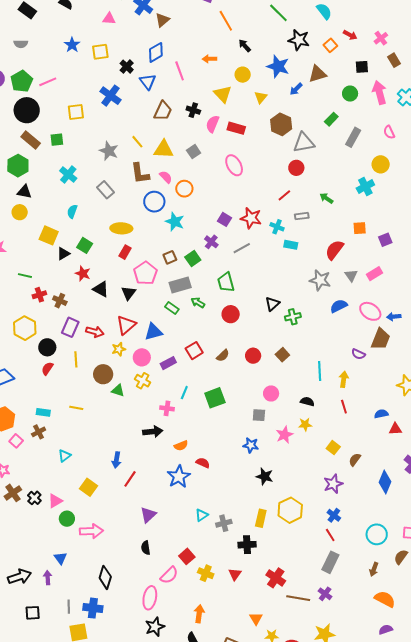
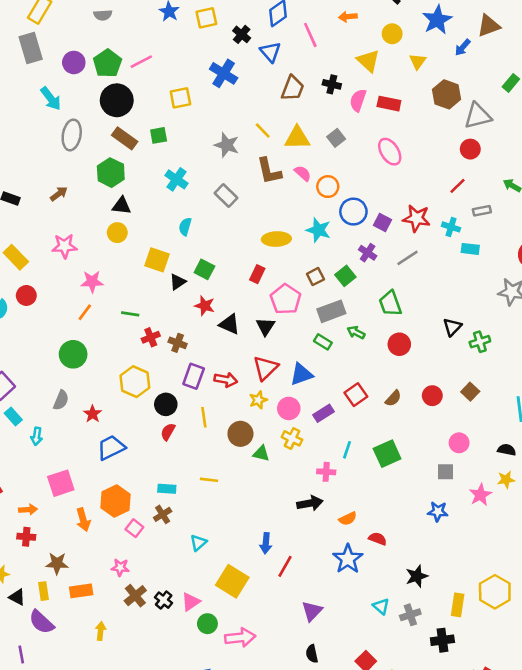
blue star: (278, 66) -> (437, 20), turned 30
blue circle: (154, 202) -> (353, 212), moved
yellow ellipse: (121, 228) -> (276, 239), moved
black star: (265, 476) -> (417, 576), moved, turned -30
yellow square: (88, 487) -> (232, 581), size x1.4
cyan triangle: (202, 515) -> (381, 606), turned -40

